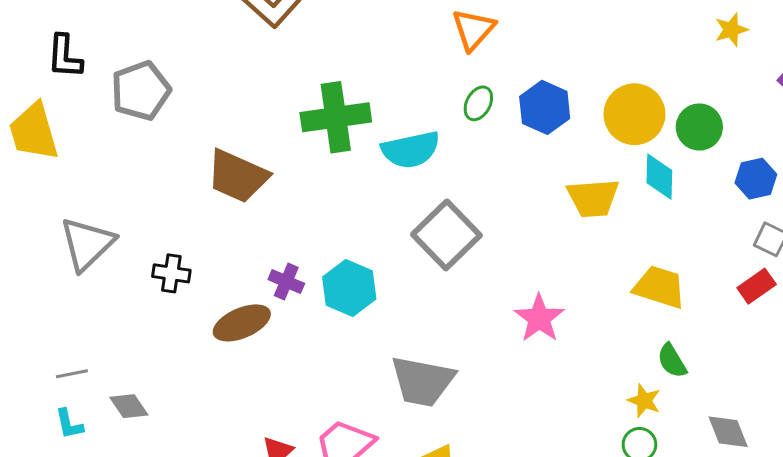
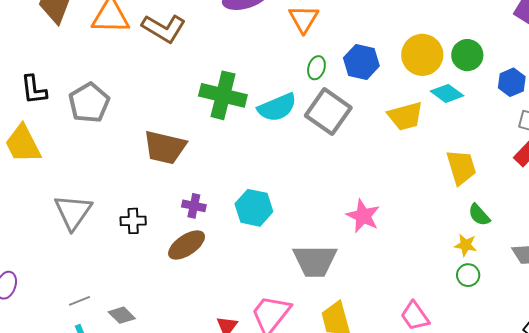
green cross: (336, 117) -> (223, 95), turned 33
cyan diamond: (659, 177) -> (447, 93), turned -44
gray square: (446, 235) -> (328, 112), moved
purple cross: (286, 282) -> (194, 206), moved
yellow trapezoid: (659, 287) -> (461, 167), turned 66
pink star: (539, 318) -> (363, 216), moved

